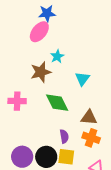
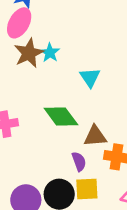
brown star: (41, 72) -> (29, 53), moved
brown triangle: (89, 117) -> (95, 136), moved

